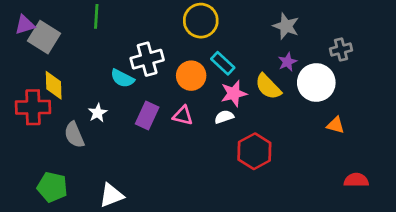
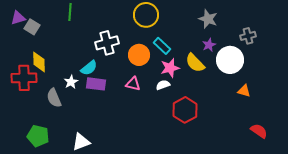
gray square: (44, 37) -> (32, 27), size x0.7
cyan semicircle: (122, 78) -> (89, 68), moved, turned -66
purple rectangle: (147, 116) -> (96, 84), moved, turned 72
red semicircle: (356, 180) -> (259, 131), turned 36

